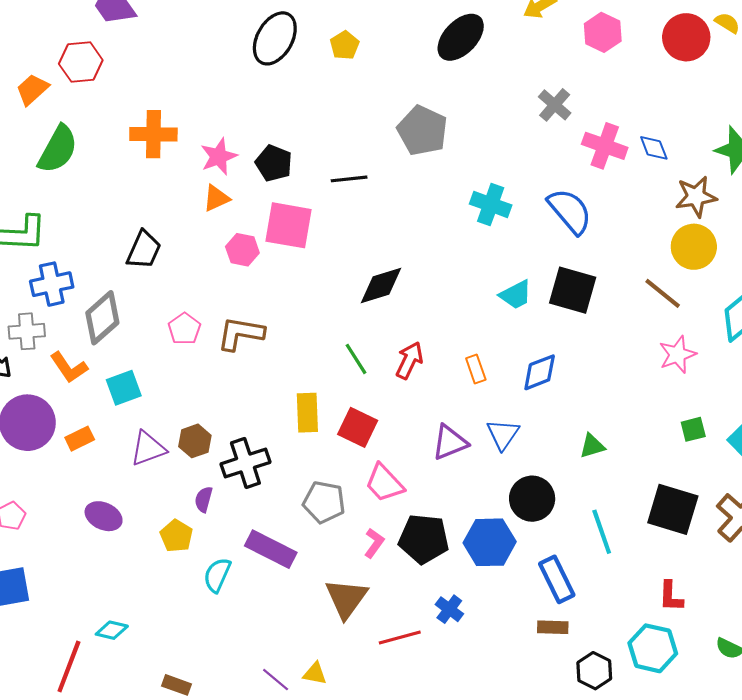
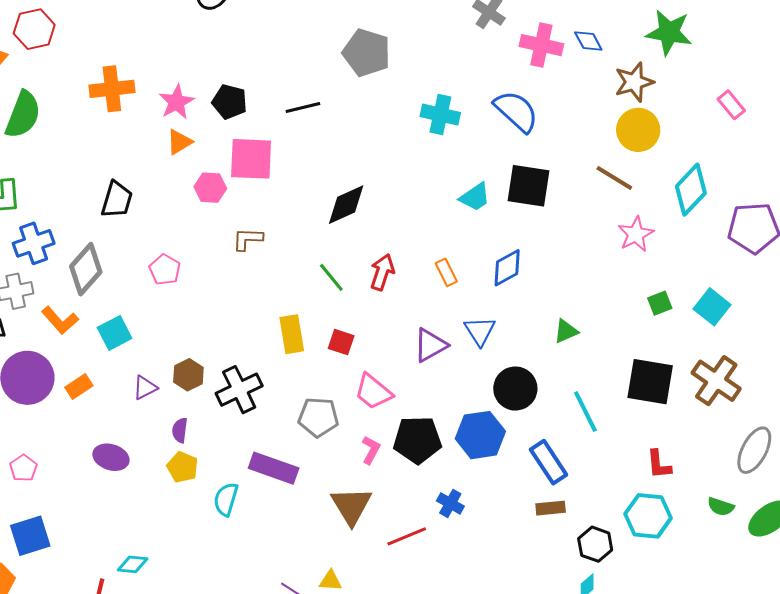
brown L-shape: (241, 334) -> (248, 239), moved, size x0.7
red square: (358, 427) -> (341, 342), size x0.7
purple triangle: (148, 449) -> (145, 388), size x0.7
purple semicircle: (204, 499) -> (180, 430), moved

